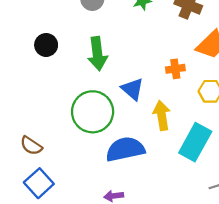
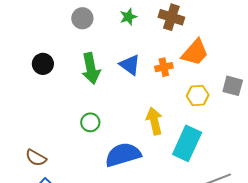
orange cross: (175, 69) -> (164, 67), moved
blue triangle: (132, 89) -> (130, 65), moved
green circle: (93, 112) -> (90, 122), size x0.5

